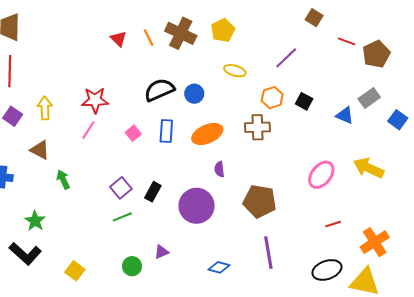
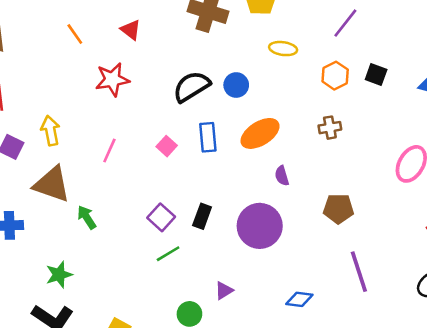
orange line: (149, 38) -> (75, 34), moved
red star: (95, 100) -> (112, 79), moved
brown cross: (257, 127) -> (330, 128), moved, size x0.7
brown triangle: (40, 150) -> (52, 184), size x1.5
brown pentagon: (260, 201) -> (338, 209), size x0.7
green star: (35, 221) -> (59, 275), turned 30

